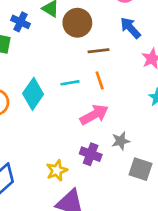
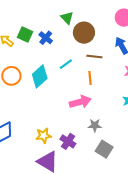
blue cross: (20, 22) -> (46, 38), moved
cyan line: (70, 83) -> (66, 64), moved, turned -40
purple cross: (91, 154) -> (68, 141), moved

